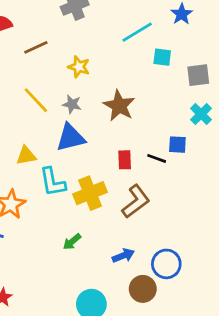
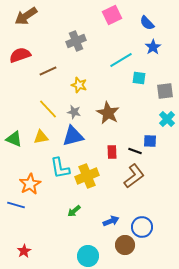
yellow triangle: (26, 156) -> (41, 137), moved
brown L-shape: (136, 201) -> (134, 176), moved

